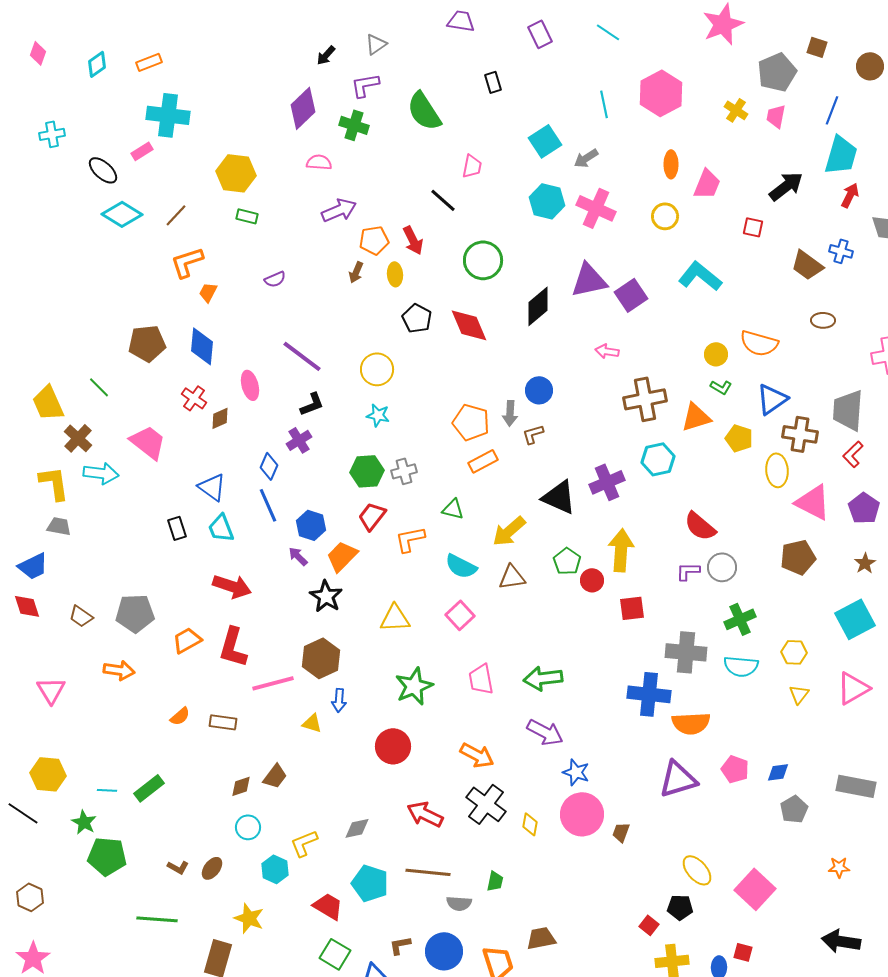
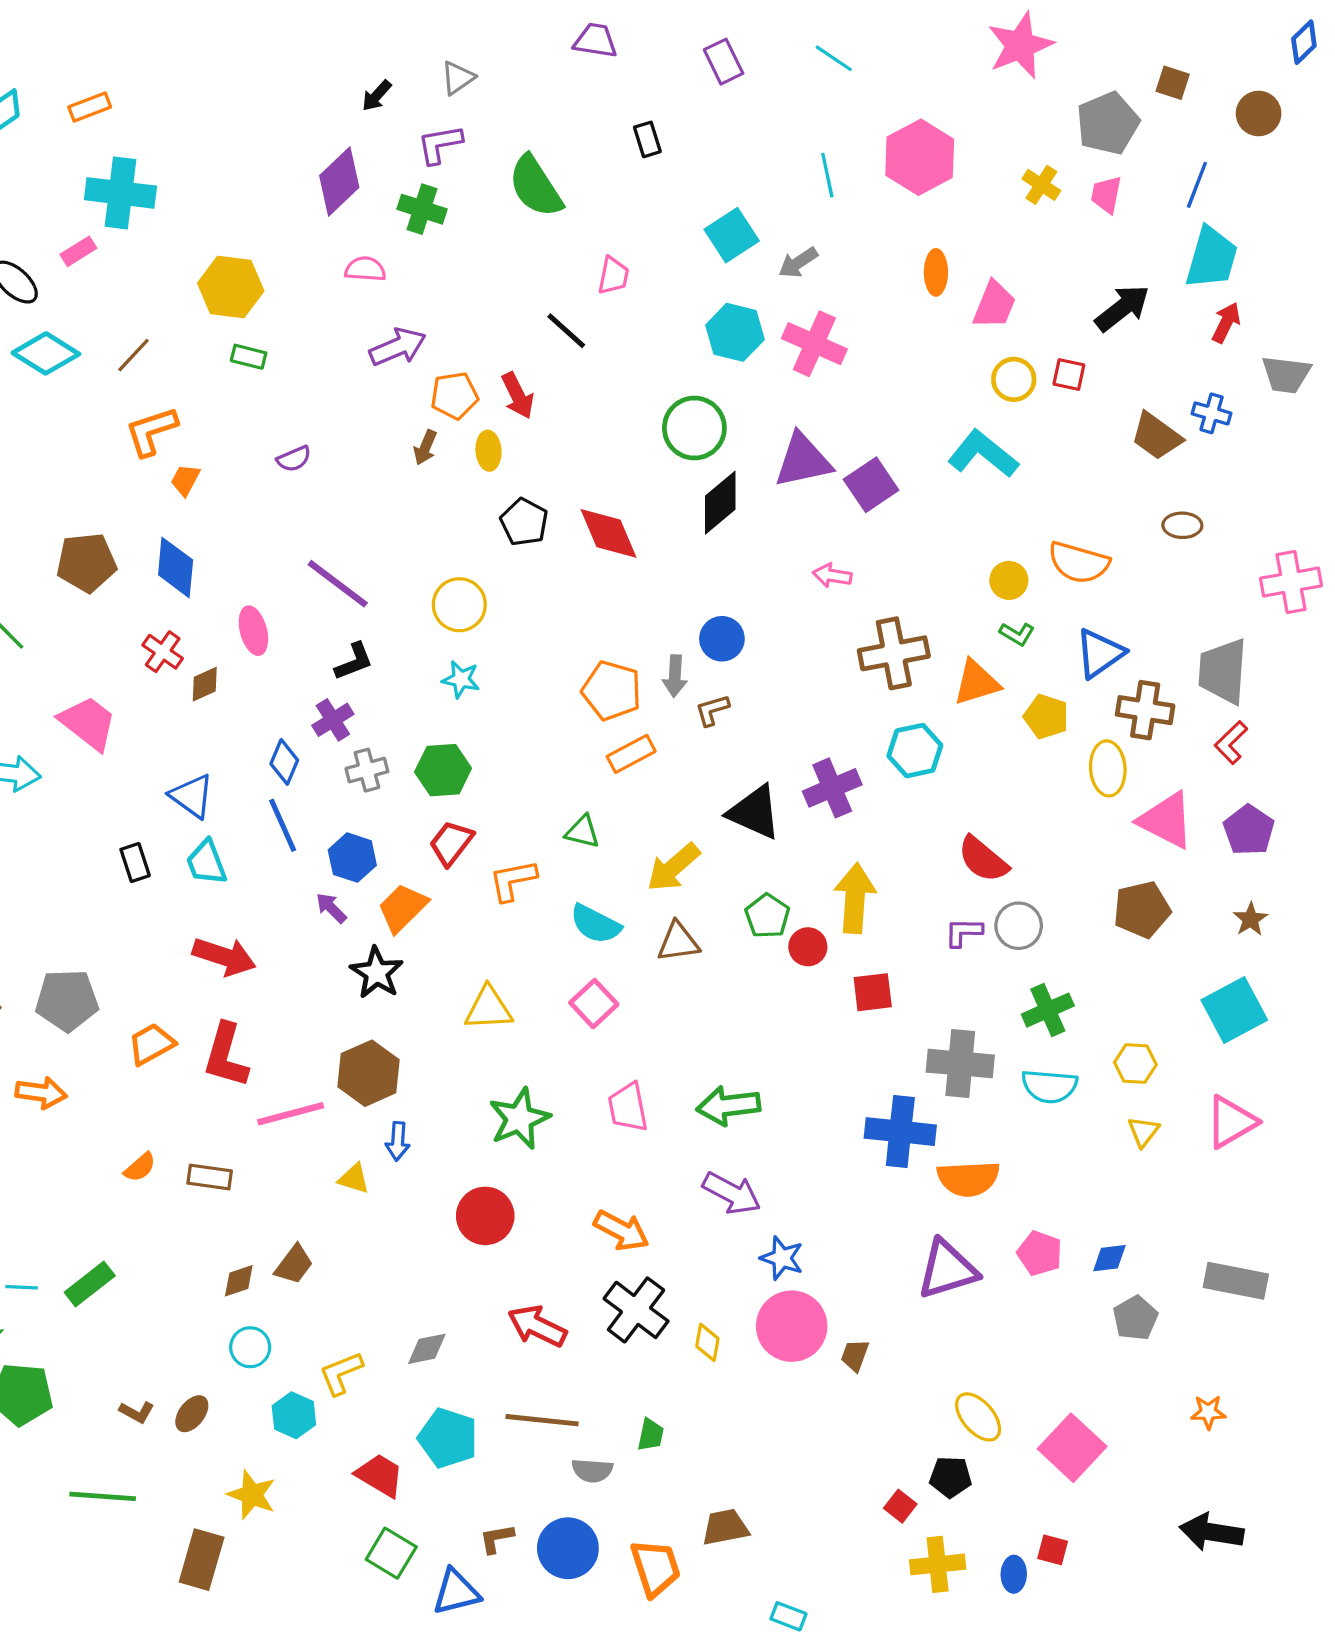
yellow circle: (665, 216) -> (1014, 379), moved
green circle: (483, 260) -> (694, 428), moved
gray cross: (404, 471) -> (367, 770), moved

